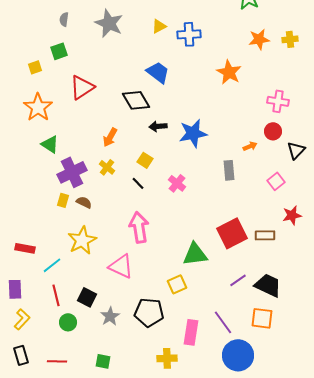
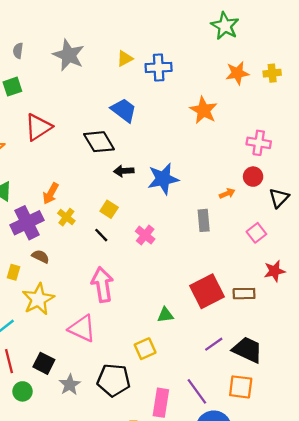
orange arrow: (110, 137) -> (51, 193), moved
yellow rectangle: (63, 200) -> (14, 272), moved
green triangle: (195, 254) -> (165, 315), size x0.6

